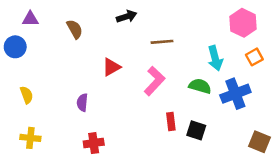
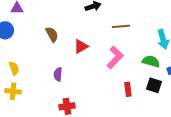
brown semicircle: (75, 29) -> (52, 34), moved
black square: (196, 130) -> (154, 85), moved
yellow cross: (30, 138) -> (13, 91), moved

